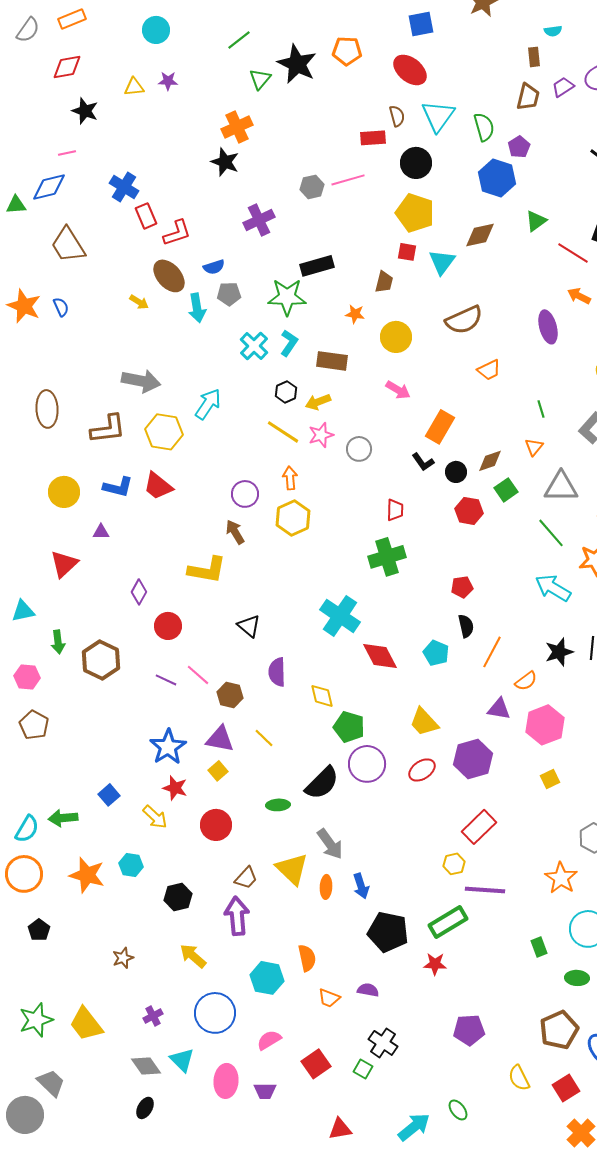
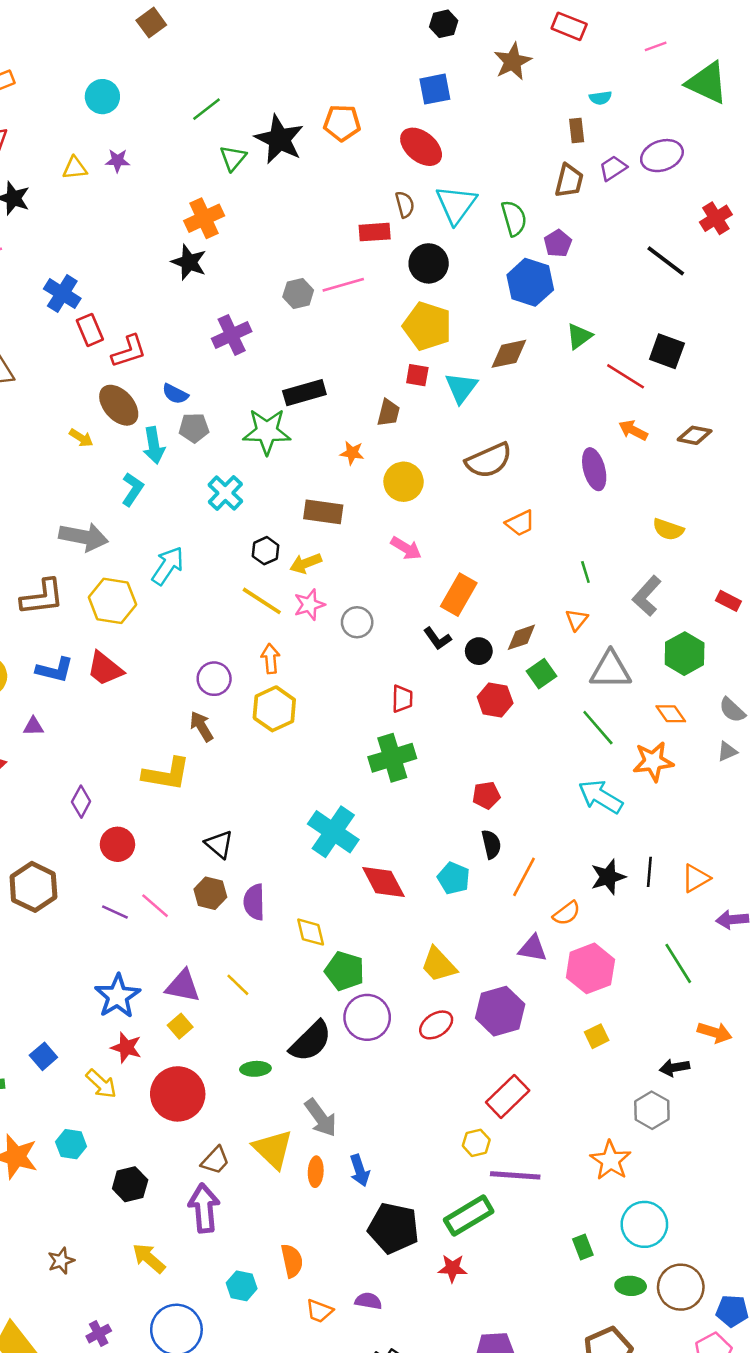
blue semicircle: (214, 267) -> (175, 394), turned 45
cyan L-shape: (289, 343) -> (133, 489), moved
brown hexagon: (230, 695) -> (210, 893), moved
red circle: (216, 825) -> (178, 1094), size x1.4
cyan hexagon: (267, 978) -> (242, 1286), size x0.7

